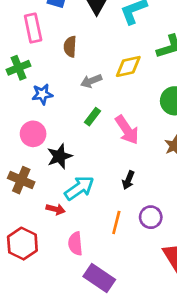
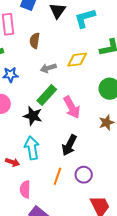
green rectangle: (93, 117) -> (47, 95), size x1.5
black star: (59, 156) -> (33, 116), moved, turned 30
black arrow: (128, 180) -> (69, 145), size x1.5
cyan arrow: (79, 188) -> (32, 148), turned -70

